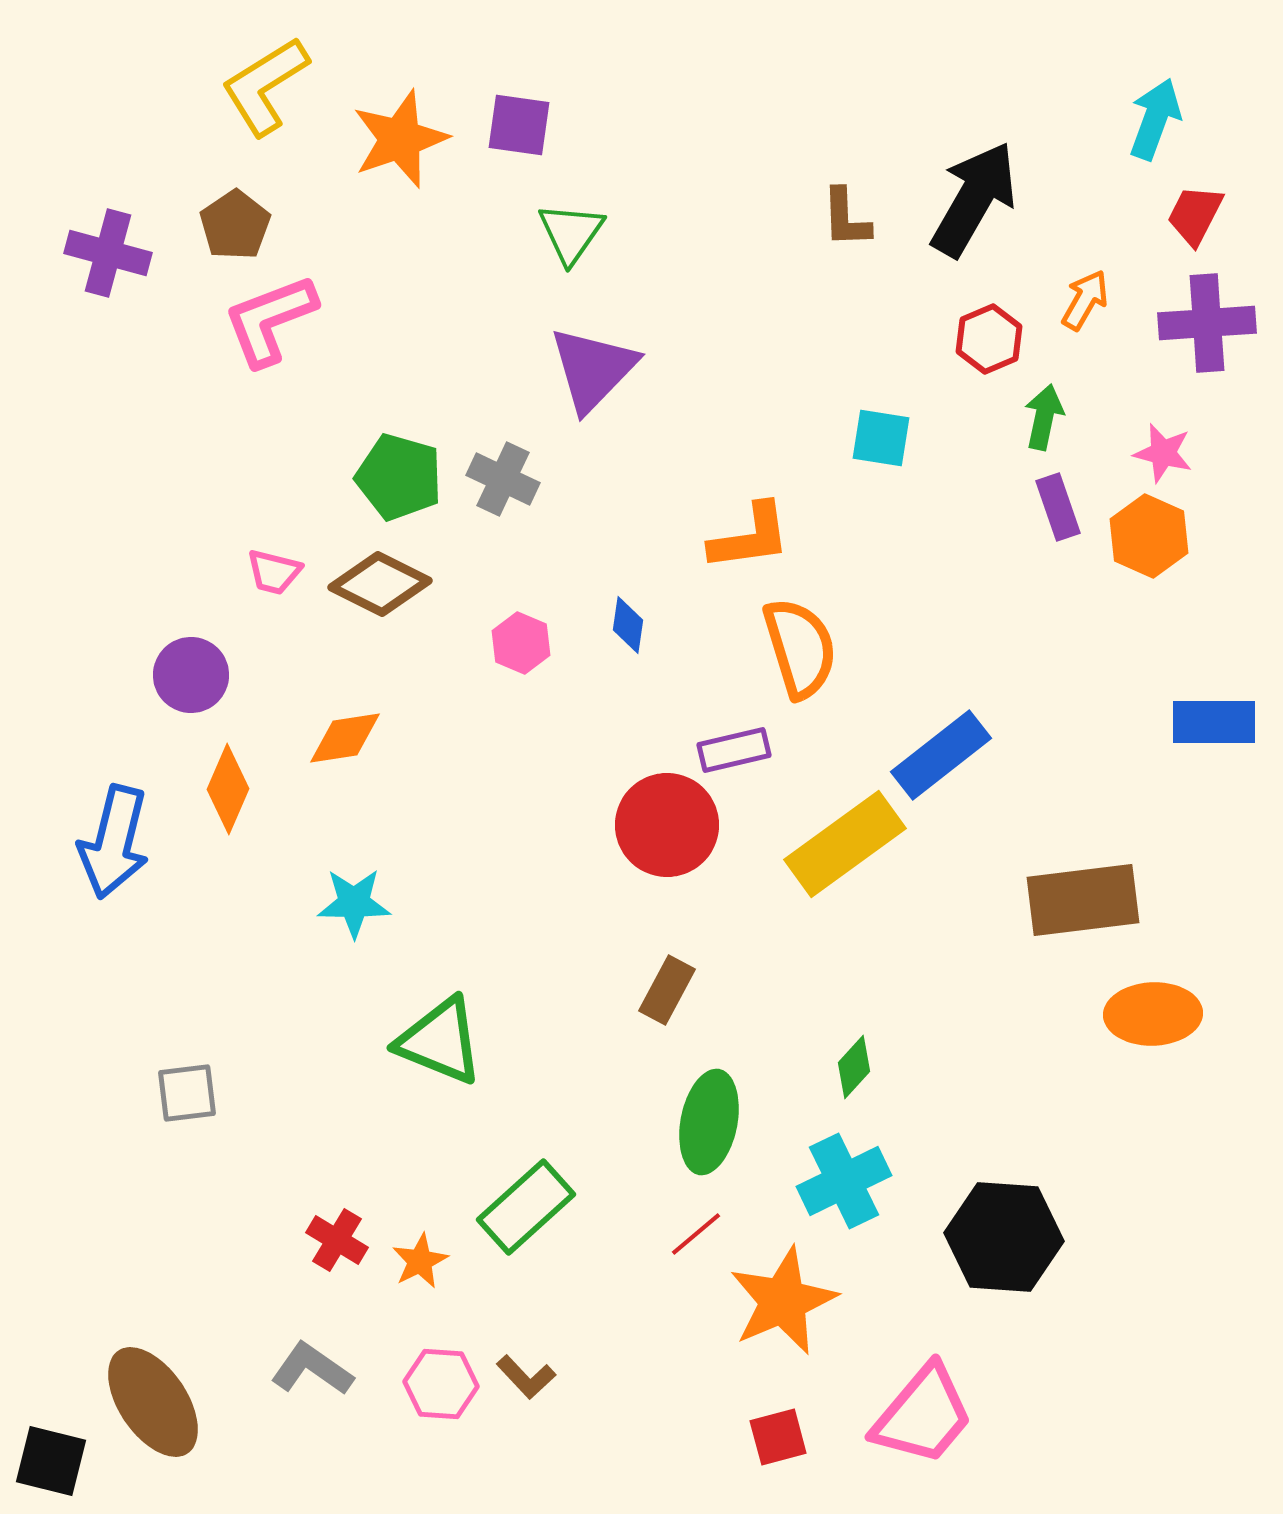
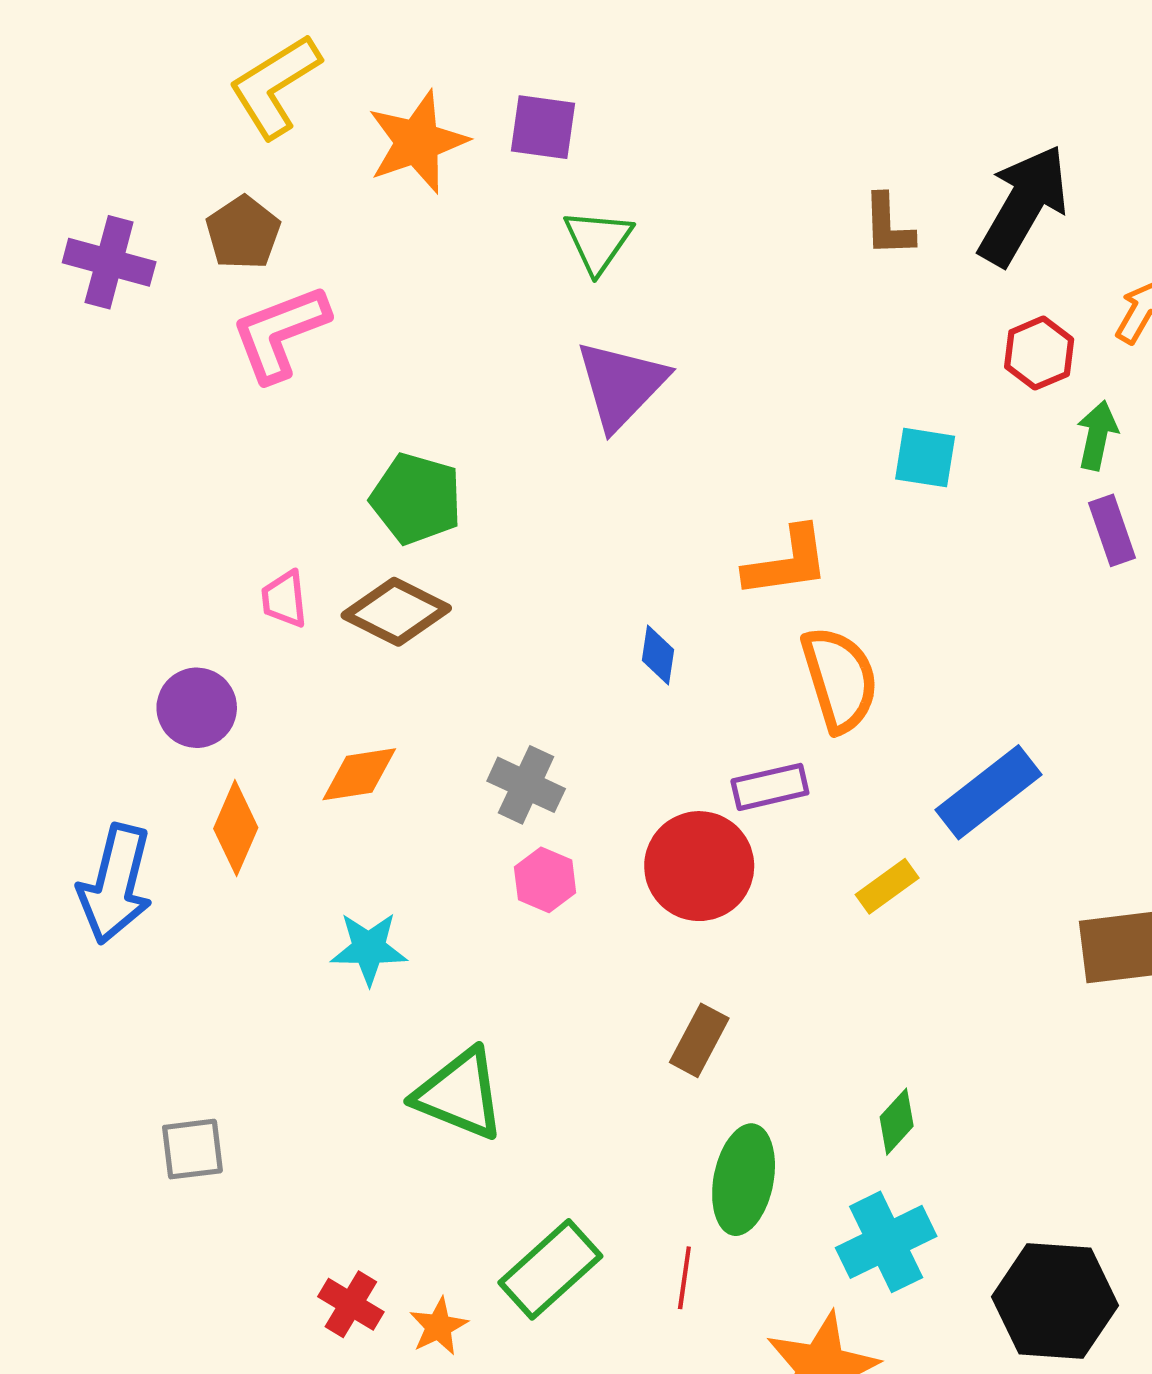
gray cross: (503, 479) -> (526, 785), moved
pink trapezoid: (274, 572) -> (284, 599), turned 70
pink hexagon: (521, 643) -> (545, 880), moved
yellow rectangle: (845, 844) -> (887, 886), size x0.5
red line: (696, 1234) -> (684, 1278), moved, turned -42

